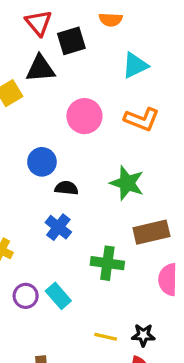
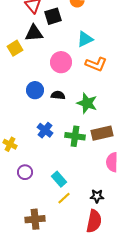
cyan triangle: (135, 65) -> (85, 39), moved
black semicircle: (66, 188) -> (58, 95), moved
green cross: (107, 263) -> (75, 136), moved
cyan rectangle: (58, 296) -> (59, 179), moved
yellow line: (106, 337) -> (64, 198), moved, turned -56

